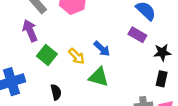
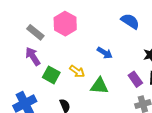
purple rectangle: (137, 35) -> (135, 79), moved, turned 35
blue arrow: (102, 49) -> (105, 53), moved

